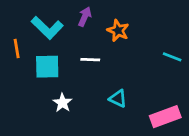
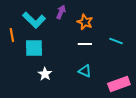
cyan line: (172, 57) -> (116, 41), moved
white line: (90, 60) -> (85, 44), moved

